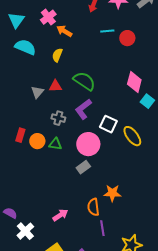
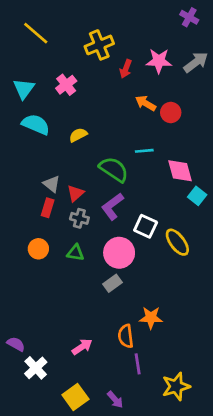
orange arrow: (64, 31) -> (146, 103), moved
cyan line: (107, 31) -> (144, 151), moved
yellow semicircle: (57, 55) -> (78, 135), turned 40
pink diamond: (134, 82) -> (180, 171), turned -30
red triangle: (55, 86) -> (75, 193), moved, turned -40
gray triangle: (37, 92) -> (52, 184), turned -32
red rectangle: (20, 135) -> (48, 208), moved
orange circle: (37, 141) -> (38, 249), moved

